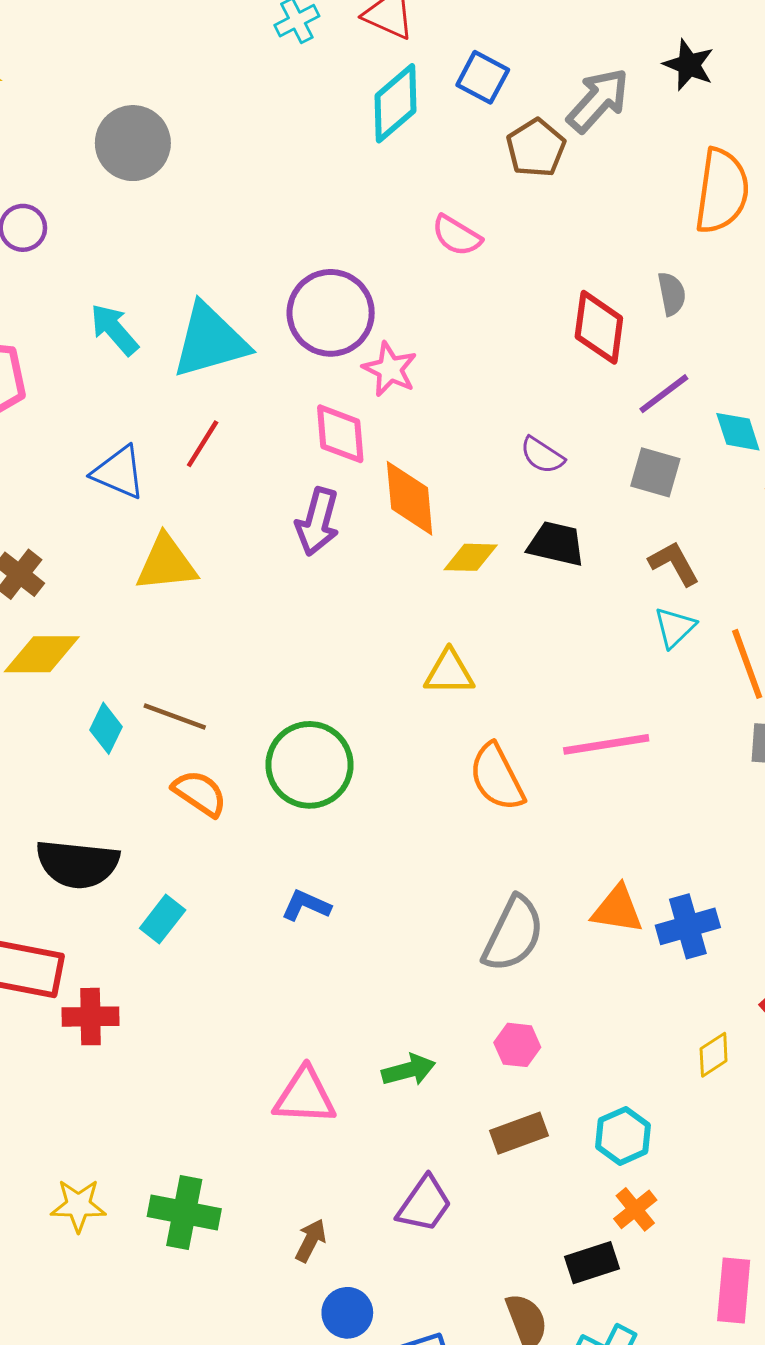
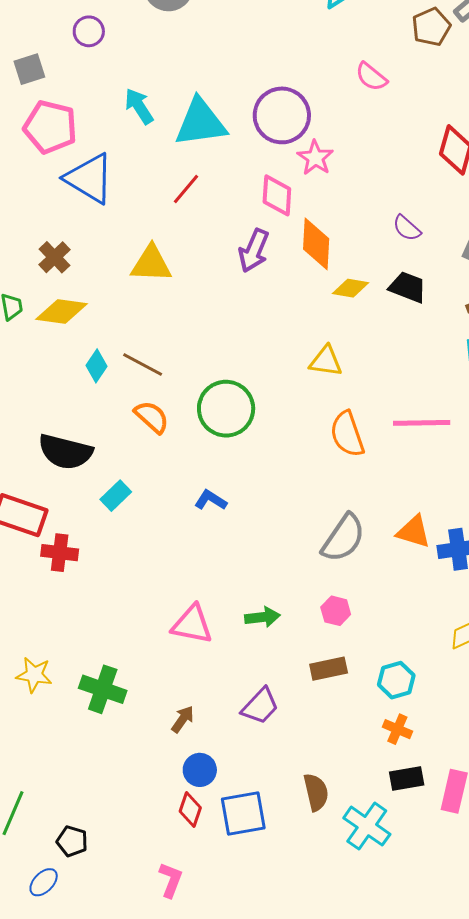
blue triangle: (119, 472) -> (89, 178), moved, size x1.4
orange cross: (635, 1209) -> (397, 729), turned -36
black rectangle: (592, 1263) -> (407, 778), moved

